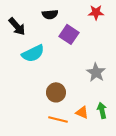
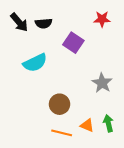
black semicircle: (50, 14) -> (44, 23), moved
black arrow: (17, 26) -> (19, 22), moved

